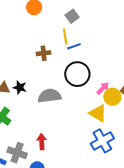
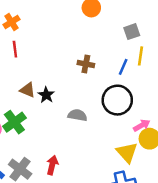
yellow line: (65, 37) -> (140, 56), moved
blue line: (74, 46) -> (123, 67), turned -64
gray semicircle: (49, 96) -> (77, 115), size x0.7

